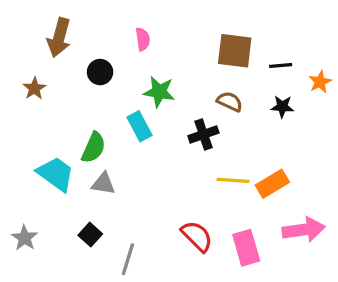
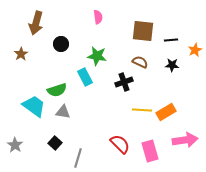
pink semicircle: (143, 39) -> (98, 17), moved
green semicircle: (93, 148) -> (57, 90), turned 48

